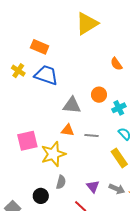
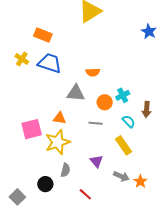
orange semicircle: (116, 64) -> (93, 72), moved, turned -56
orange circle: (99, 95) -> (105, 102), moved
orange triangle: (68, 130) -> (60, 118), moved
purple triangle: (93, 187) -> (96, 161), moved

